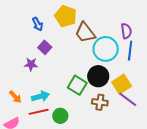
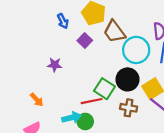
purple square: (45, 47) -> (85, 41), moved
cyan arrow: (40, 96) -> (72, 118), moved
red line: (39, 112) -> (92, 101), moved

